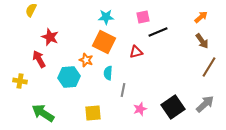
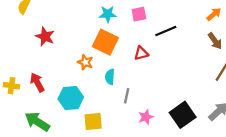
pink square: (143, 17) -> (139, 14), moved
red arrow: (39, 59) -> (37, 82), moved
cyan hexagon: (69, 77) -> (71, 98), moved

